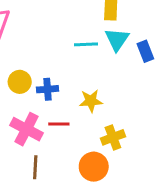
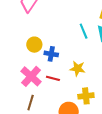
cyan line: (86, 44) -> (84, 31), turned 56

